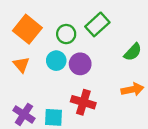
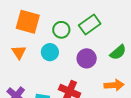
orange square: (27, 29) -> (28, 22), turned -30
purple circle: (80, 64) -> (87, 58), moved

